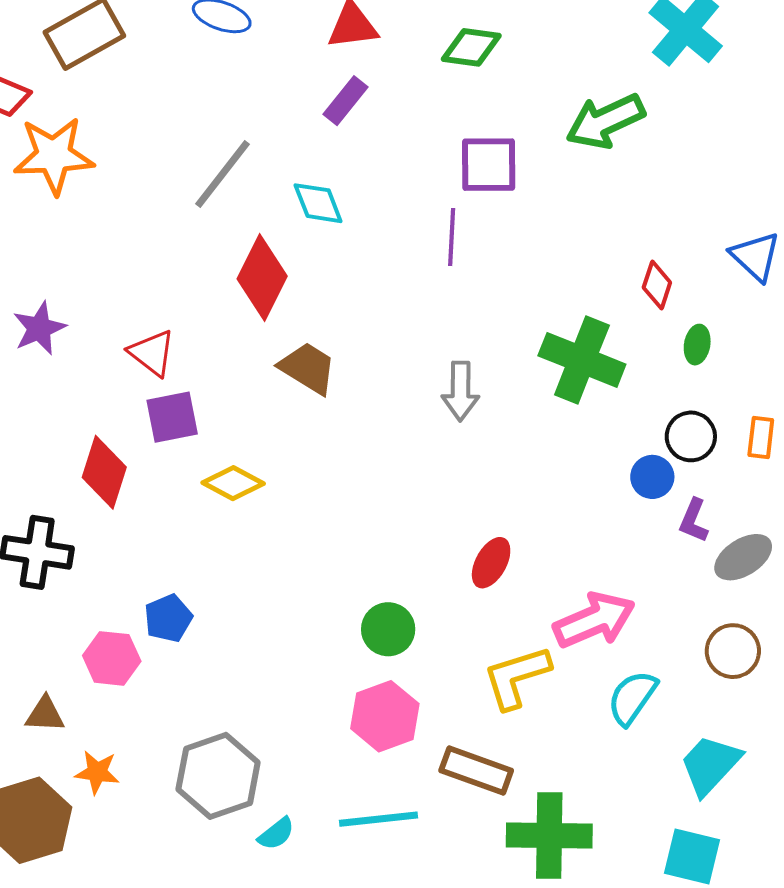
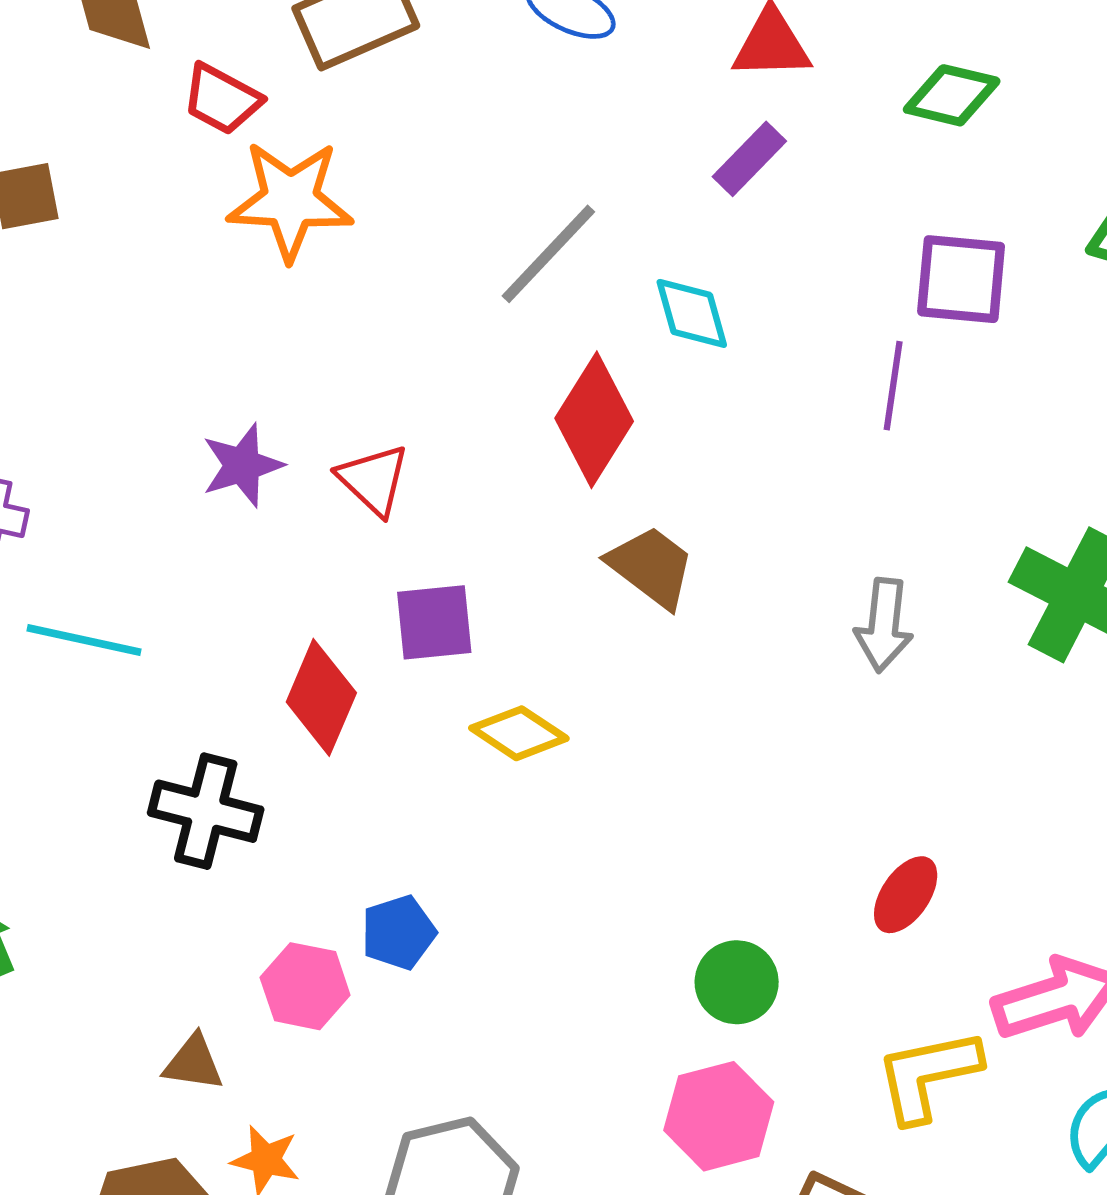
red triangle: (152, 353) -> (373, 480), moved

